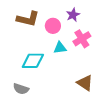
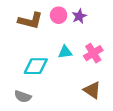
pink circle: (53, 26) -> (59, 15), moved
pink cross: (82, 39) -> (93, 53), moved

